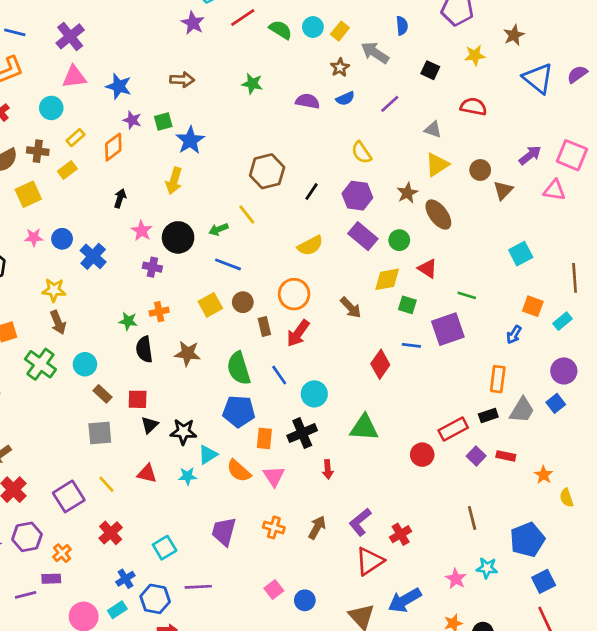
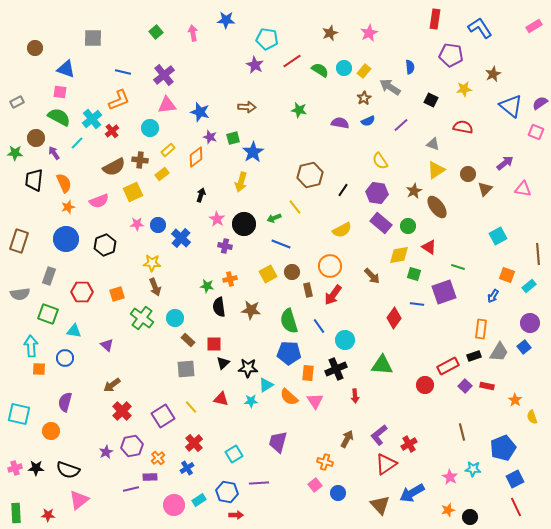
pink square: (572, 155) -> (536, 132), moved, size x0.7
orange cross: (274, 527) -> (325, 462), moved
blue cross: (125, 579) -> (187, 468), moved

